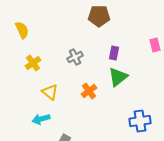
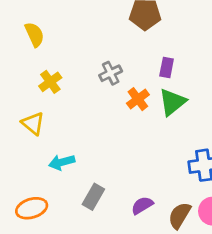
orange cross: (89, 91) -> (138, 99), moved
yellow triangle: (50, 92) -> (33, 123), moved

